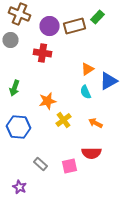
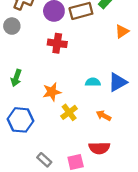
red cross: (42, 53) -> (57, 43), moved
orange triangle: (88, 69) -> (122, 31), moved
blue triangle: (108, 81) -> (118, 82), moved
cyan semicircle: (86, 92) -> (93, 82), turned 112

